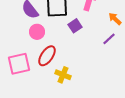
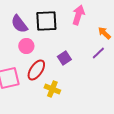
purple square: (75, 26) -> (64, 58), moved

